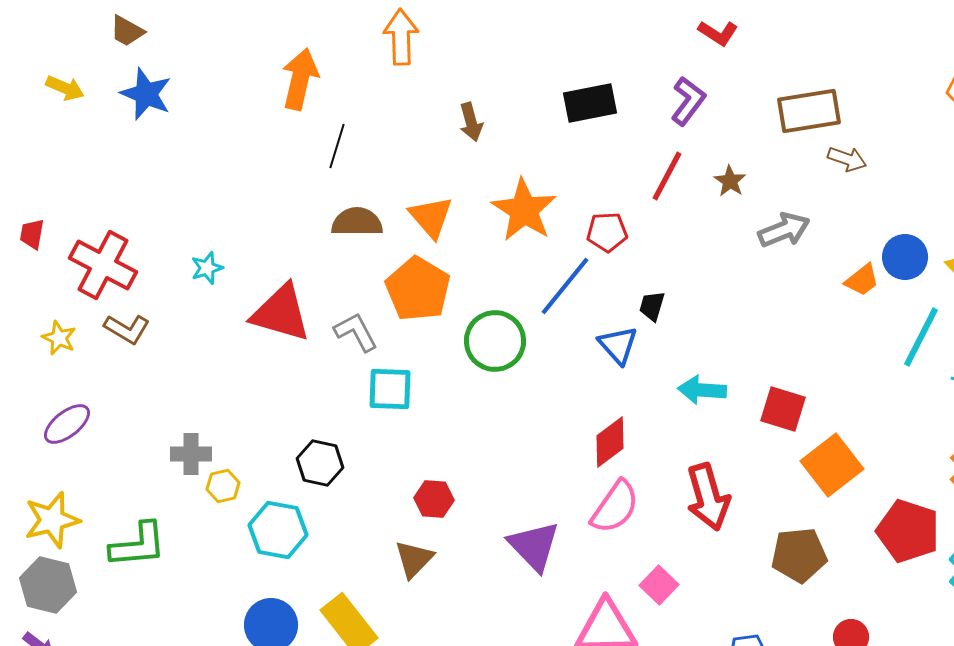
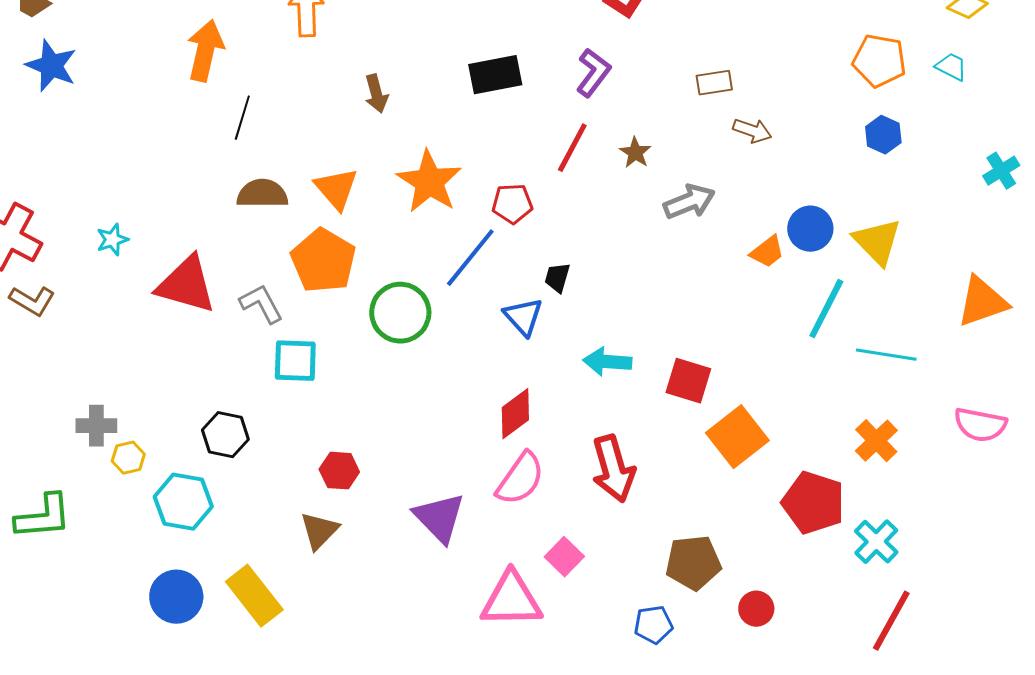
brown rectangle: (809, 111) -> (714, 83), size x0.6
brown pentagon: (799, 555) -> (693, 563), moved

